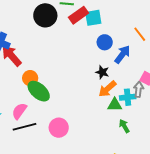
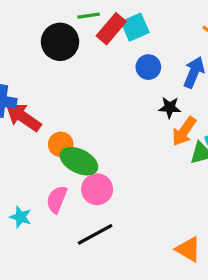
blue circle: (105, 42) -> (148, 67), moved
black line: (25, 127) -> (95, 234), moved
pink circle: (59, 128) -> (97, 189), moved

